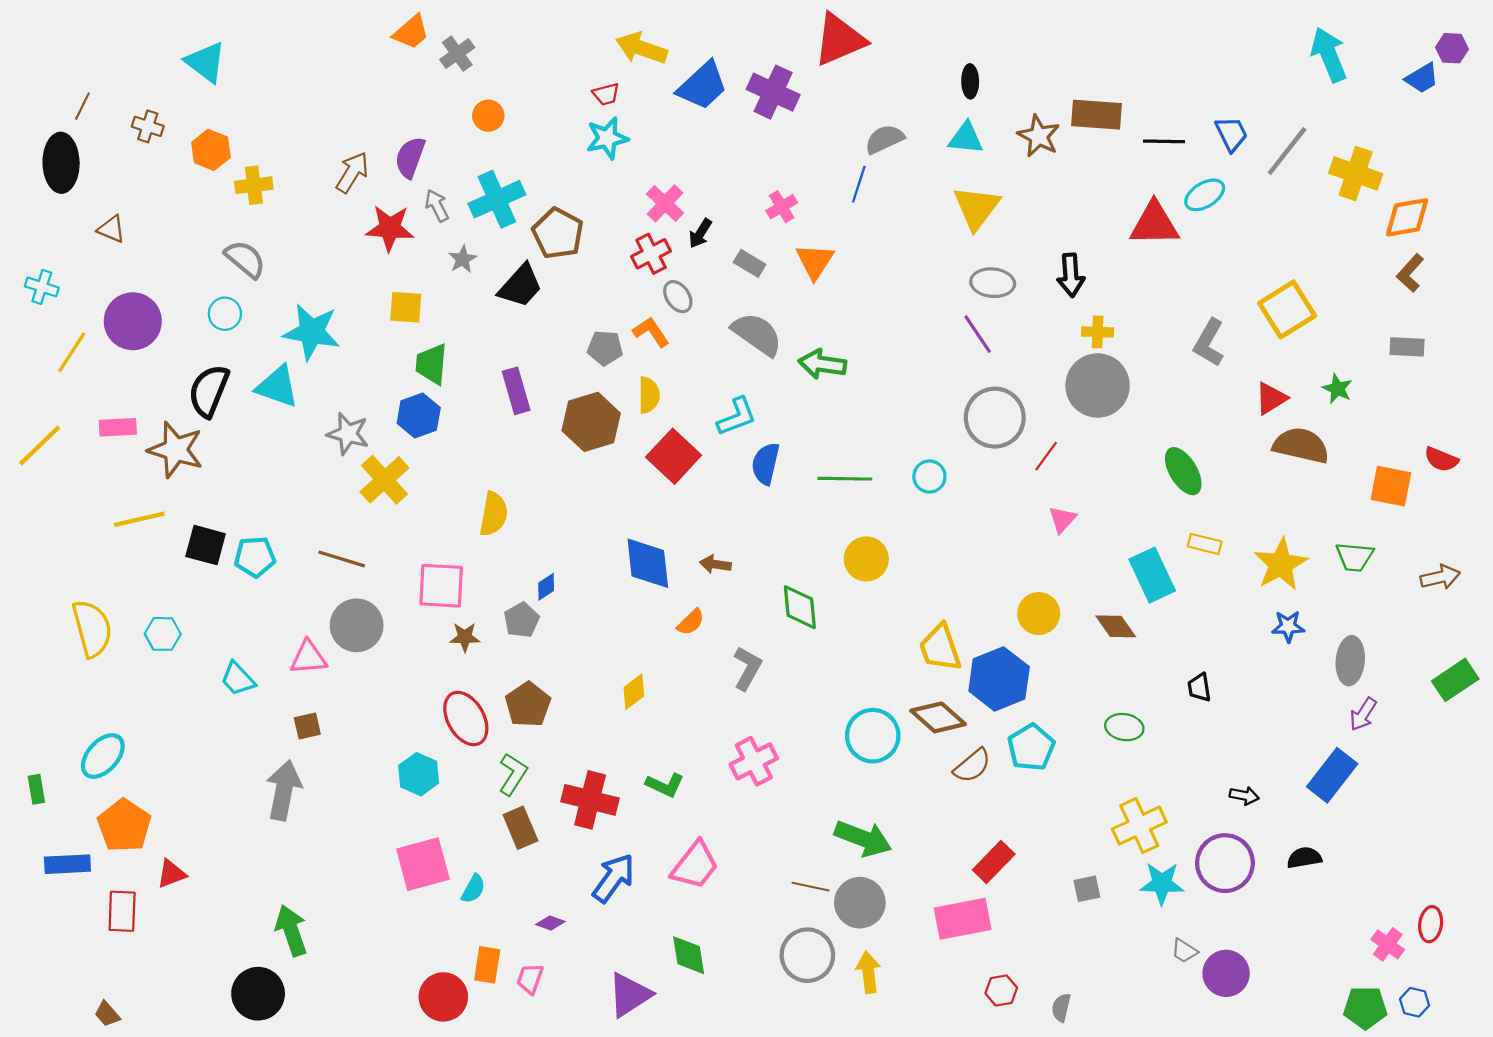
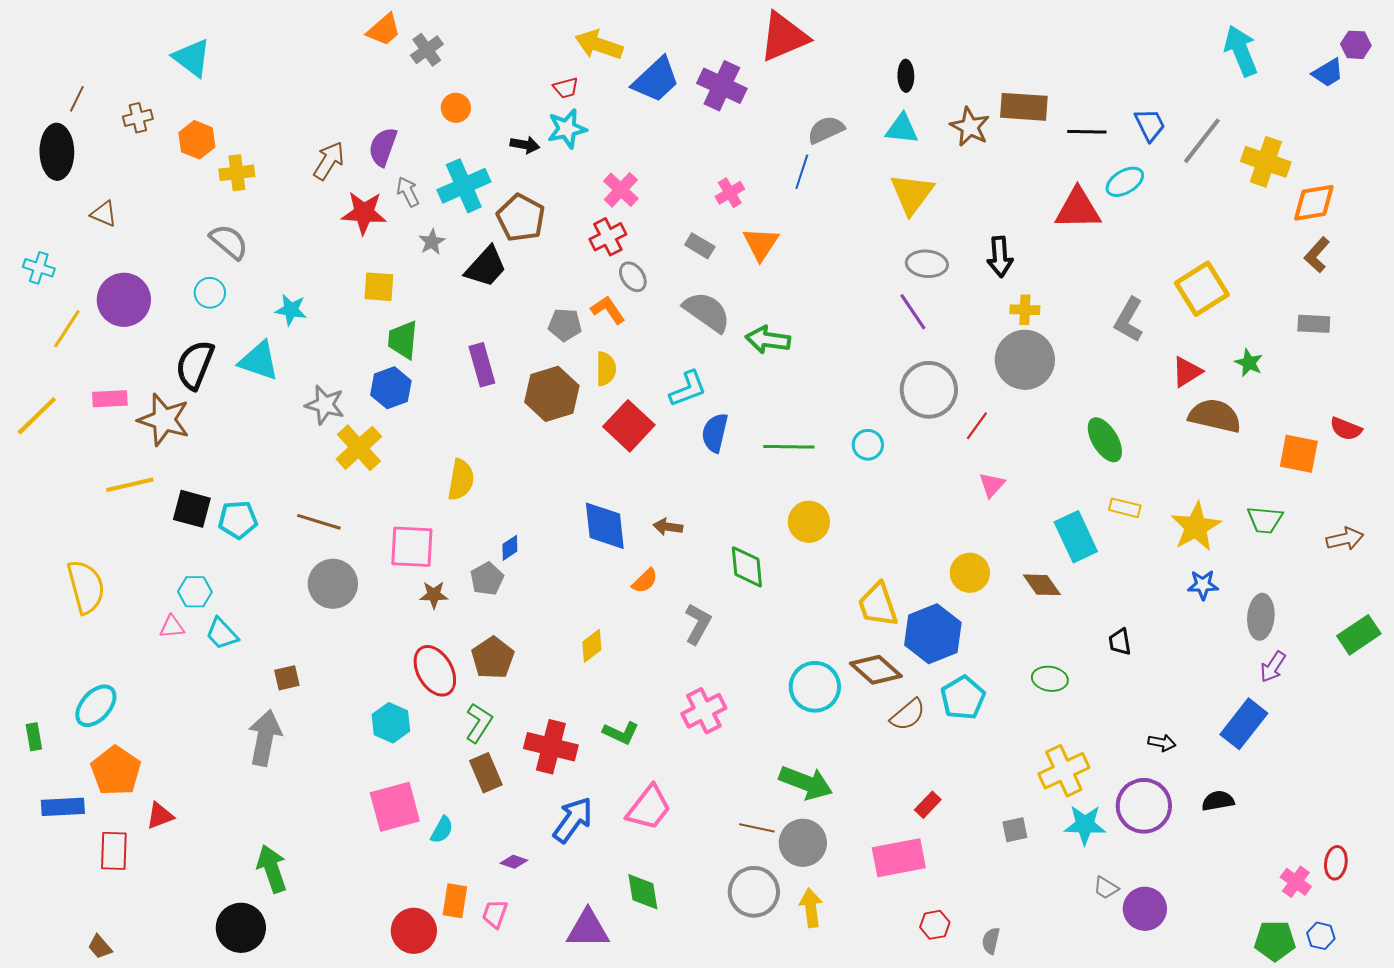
brown cross: (148, 126) -> (138, 118), turned -32
black arrow: (700, 233) -> (525, 145), moved, turned -112
cyan star: (312, 332) -> (291, 310), size x0.6
cyan hexagon: (163, 634) -> (195, 592), moved
pink triangle: (308, 657) -> (172, 627), moved, size x0.7
red rectangle: (994, 862) -> (928, 805), size x0.7
purple triangle: (630, 995) -> (588, 929), turned 33

